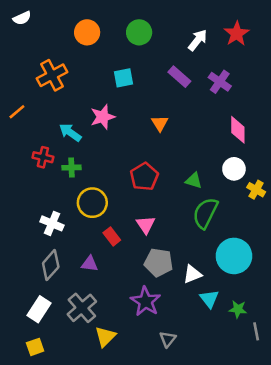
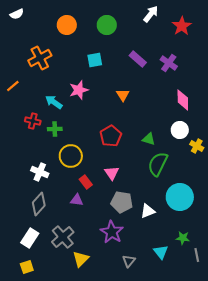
white arrow: (198, 40) -> (151, 14), moved
purple triangle: (90, 264) -> (77, 200), moved
cyan triangle: (209, 299) -> (161, 252), moved

